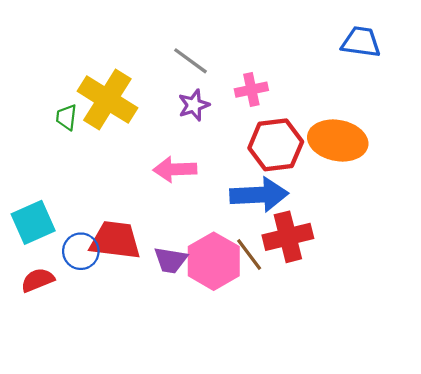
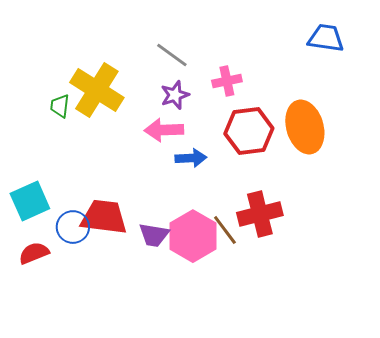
orange ellipse: (338, 140) -> (305, 127), turned 63
pink arrow: (175, 169) -> (164, 130), moved
blue arrow: (259, 195) -> (191, 158), moved, size x0.6

